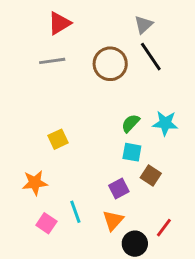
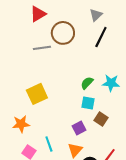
black line: (151, 57) -> (101, 37), turned 60
gray line: (52, 61) -> (42, 48), moved
brown circle: (110, 64) -> (63, 33), moved
yellow square: (58, 139) -> (37, 94), size x1.5

